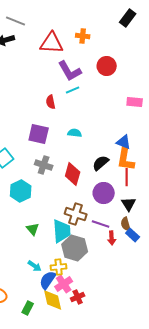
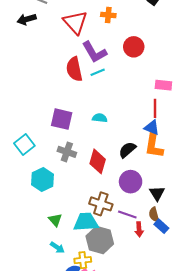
red triangle: (52, 43) -> (75, 22), turned 45
red semicircle: (51, 102) -> (74, 69), moved, size x1.6
red line: (127, 177) -> (155, 108), moved
cyan trapezoid: (62, 231) -> (86, 222), turned -90
cyan arrow: (35, 266) -> (57, 247), moved

